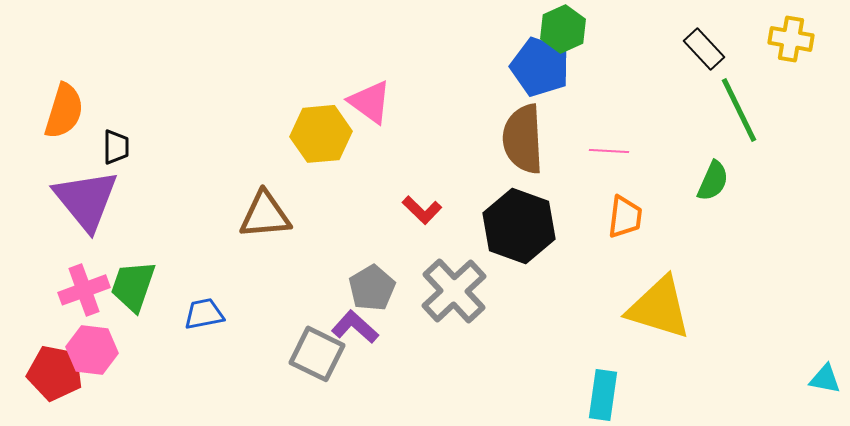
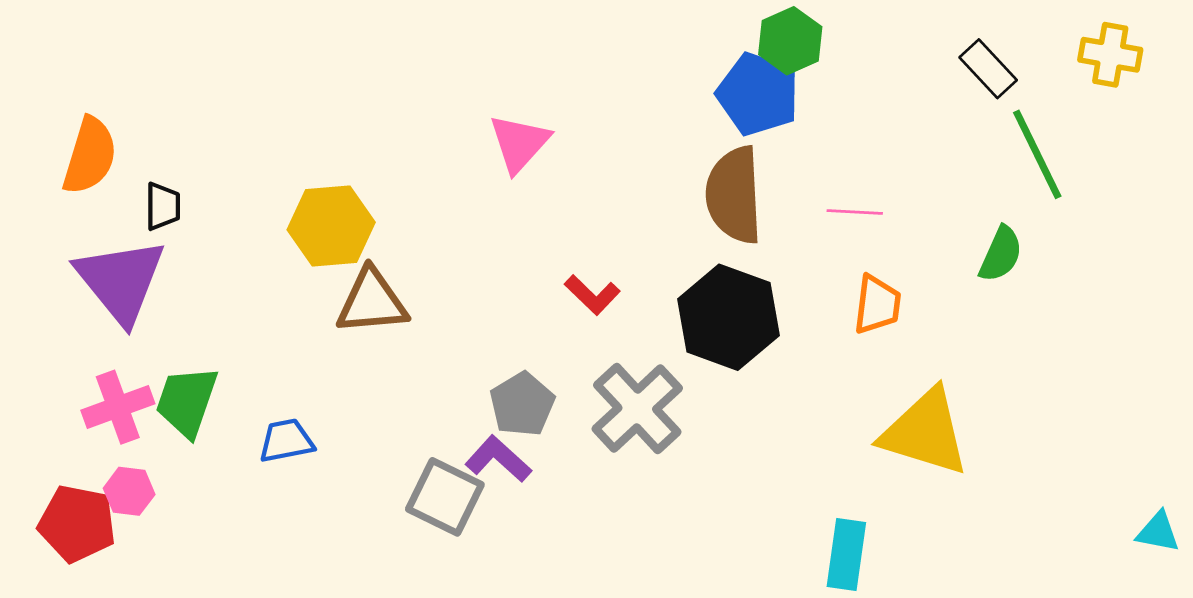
pink triangle: (370, 102) -> (519, 143), turned 36
yellow hexagon: (321, 134) -> (331, 226), moved
pink hexagon: (92, 350) -> (129, 491), size x0.7

